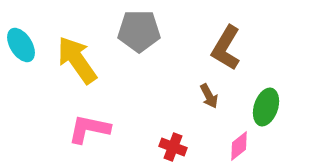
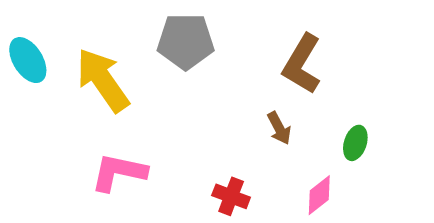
green ellipse: (266, 107) -> (355, 143), size x0.7

